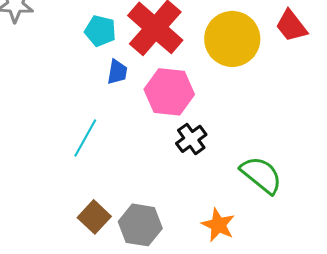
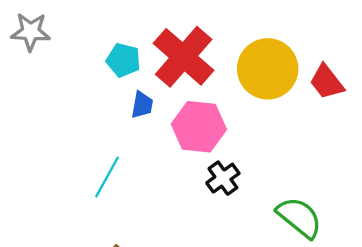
red trapezoid: (291, 26) -> (327, 82), moved

